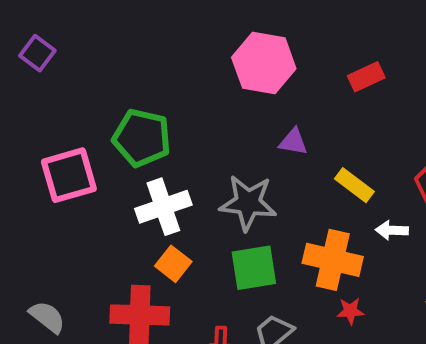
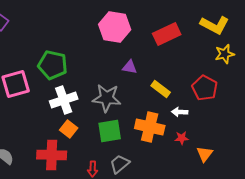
red rectangle: (366, 77) -> (167, 34), size x1.5
red star: (350, 311) -> (182, 138), moved

